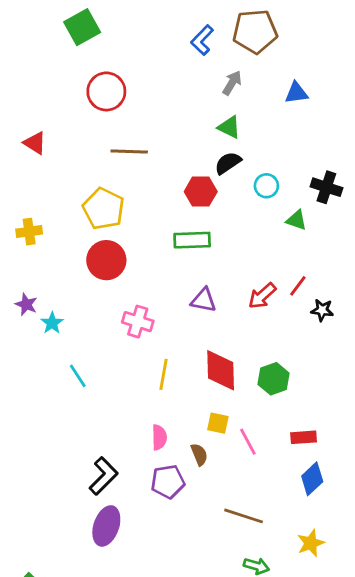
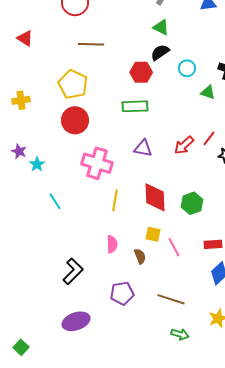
pink cross: (138, 322) -> (97, 163), size x1.4
purple pentagon: (168, 482) -> (122, 293), moved
purple ellipse: (106, 526) -> (76, 321), moved, turned 52

